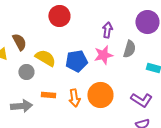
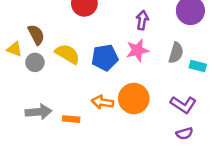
gray semicircle: (129, 49) -> (176, 53), moved
gray circle: (26, 72) -> (35, 62), moved
orange rectangle: (48, 95) -> (71, 119), moved
orange arrow: (74, 98) -> (102, 102), turned 108

